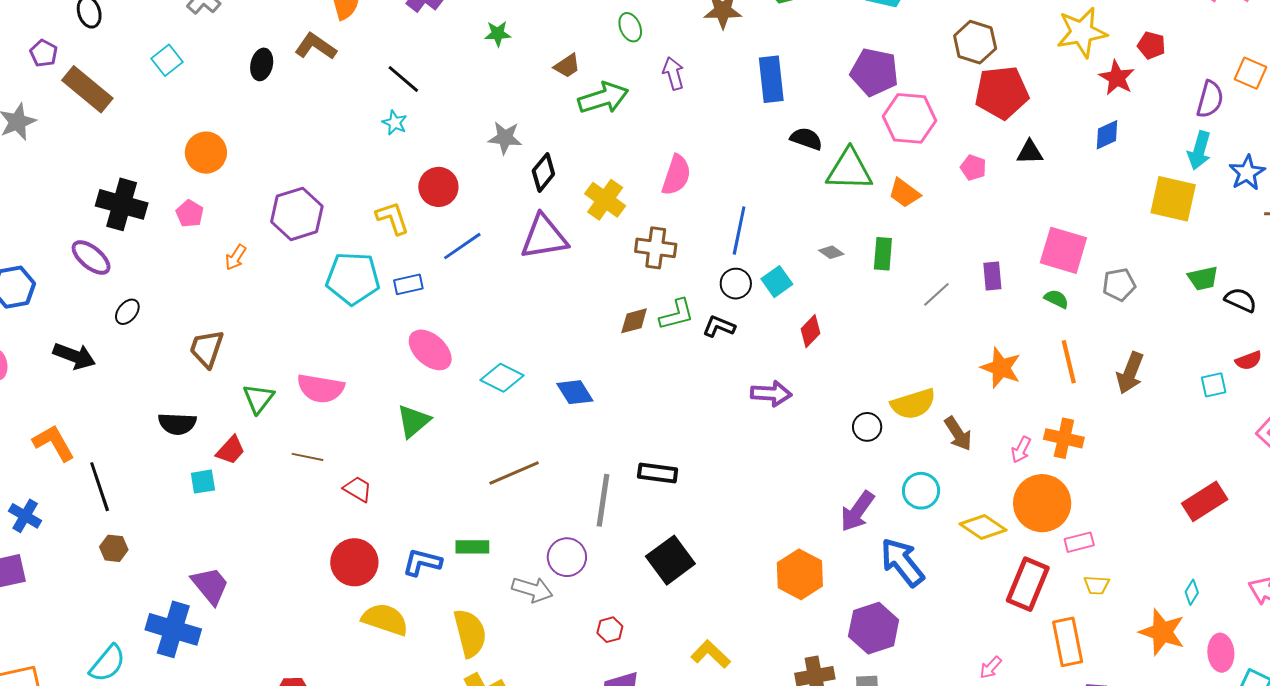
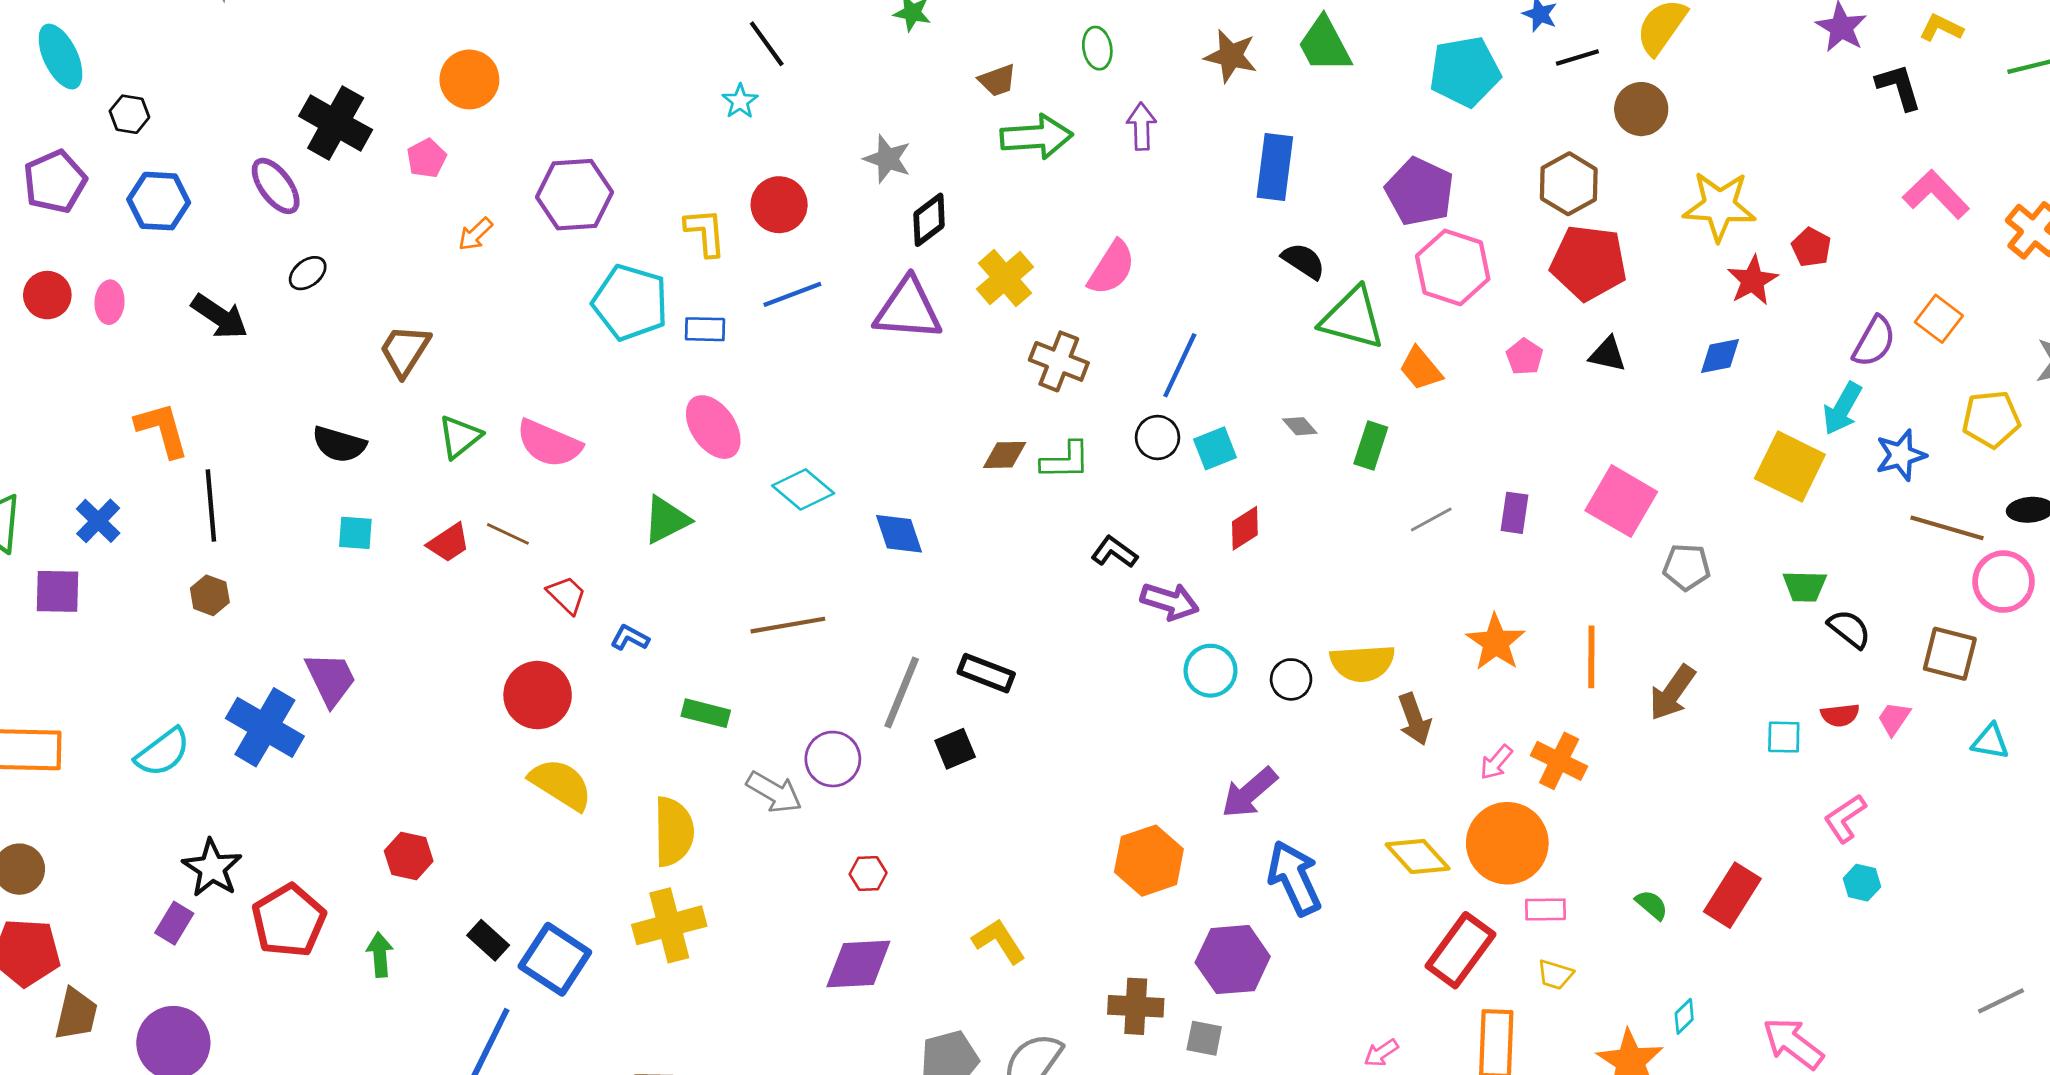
green semicircle: (1056, 299) -> (1652, 905), moved
black L-shape: (719, 326) -> (1114, 552), moved
red trapezoid: (231, 450) -> (449, 543), moved
cyan circle: (921, 491) -> (1210, 671), moved
red rectangle: (1205, 501) -> (1732, 895), turned -39
black square: (670, 560) -> (955, 749), moved, size x0.6
blue L-shape: (422, 562) -> (630, 638), moved, size x0.7

